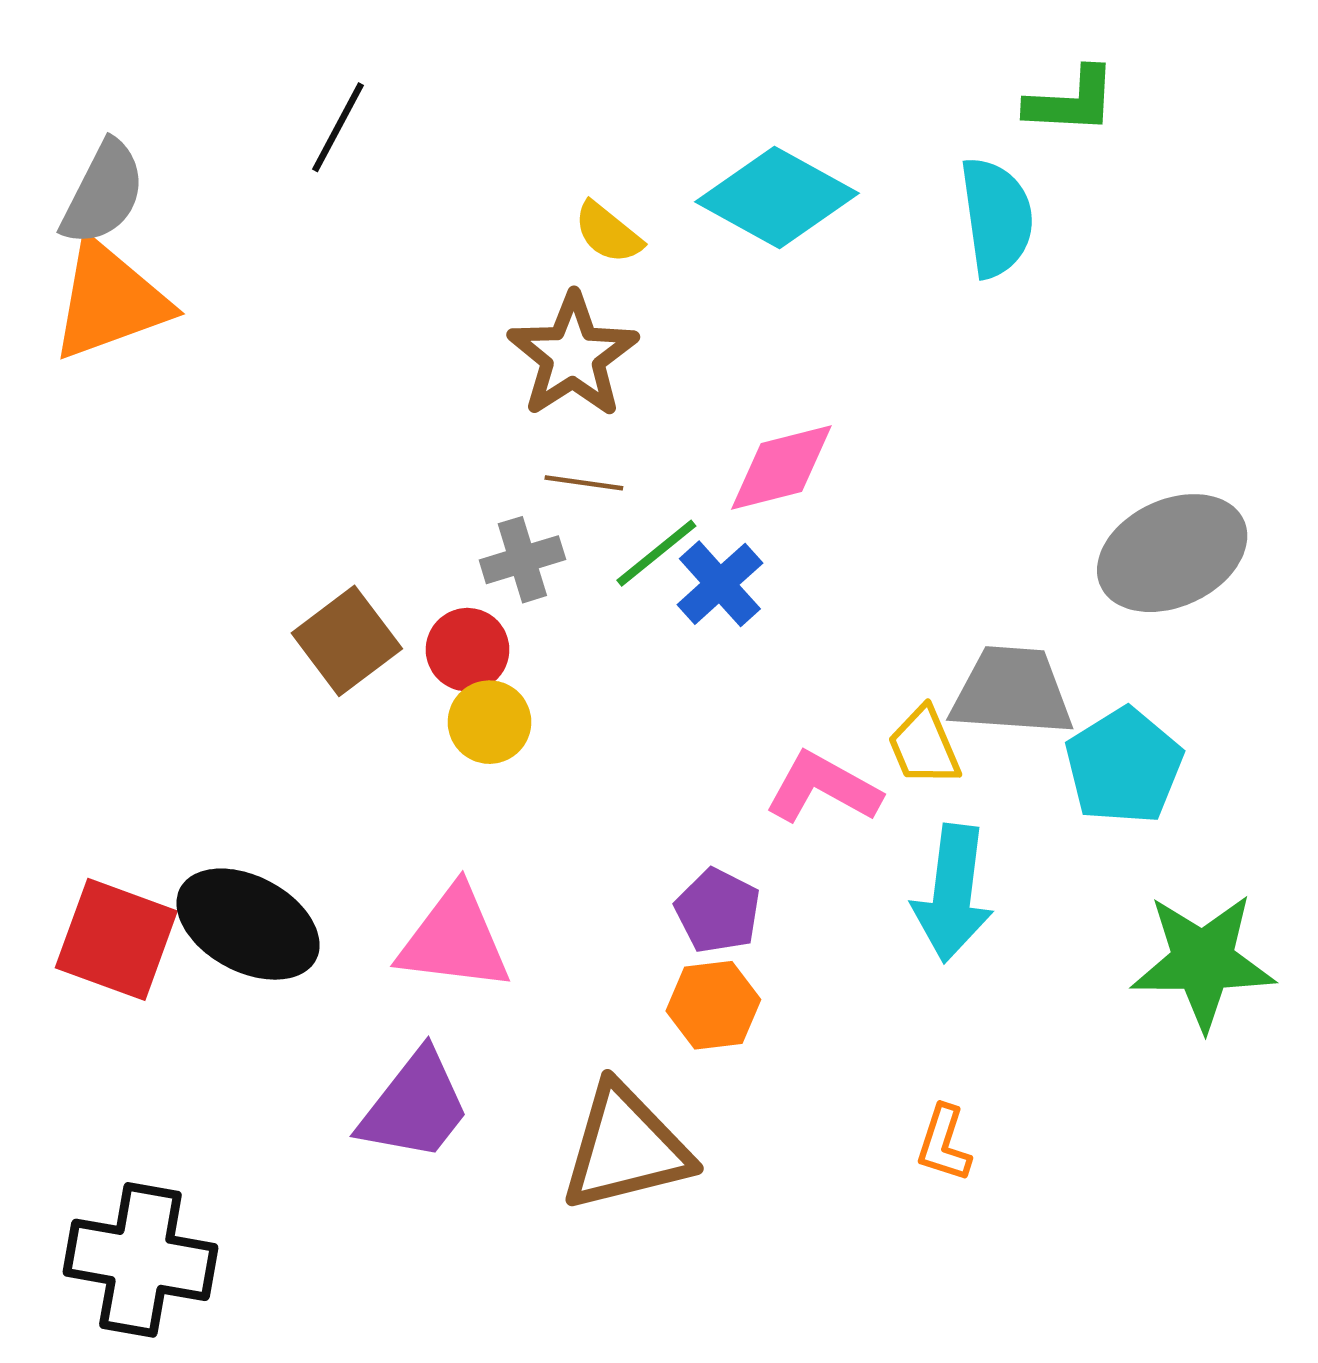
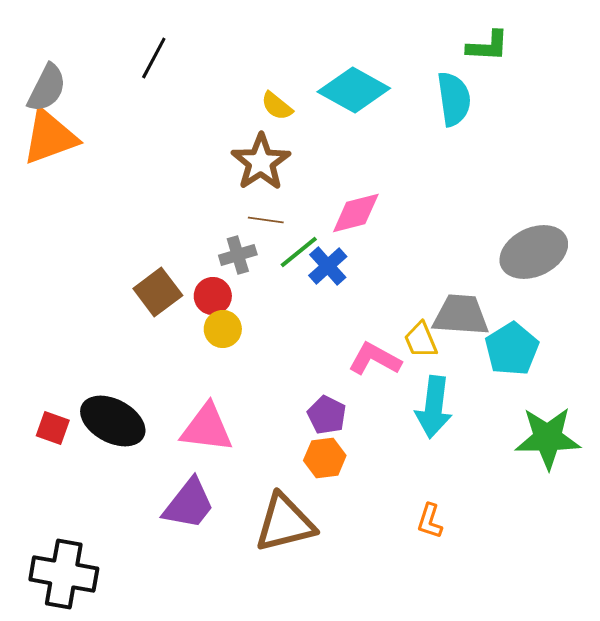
red square: (116, 939) -> (53, 428), size x0.6

